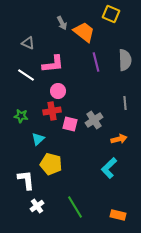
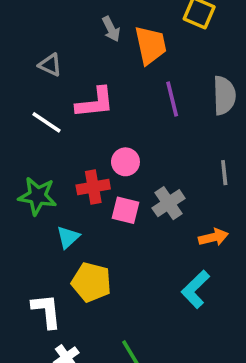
orange trapezoid: (84, 32) -> (151, 45), turned 40
pink circle: (58, 91) -> (125, 162), moved
green star: (21, 116) -> (37, 196), size x1.5

